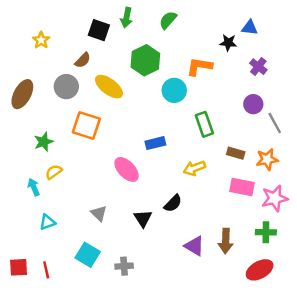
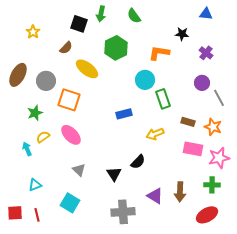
green semicircle: (168, 20) -> (134, 16), turned -77
blue triangle: (250, 28) -> (206, 14), moved
gray circle: (66, 87) -> (46, 81), moved
cyan circle: (174, 90) -> (145, 80), moved
orange star: (267, 159) -> (213, 127), turned 30
pink ellipse: (127, 169) -> (71, 135), moved
cyan triangle: (47, 222) -> (35, 185), moved
gray cross: (124, 266) -> (123, 212), moved, size x1.6

